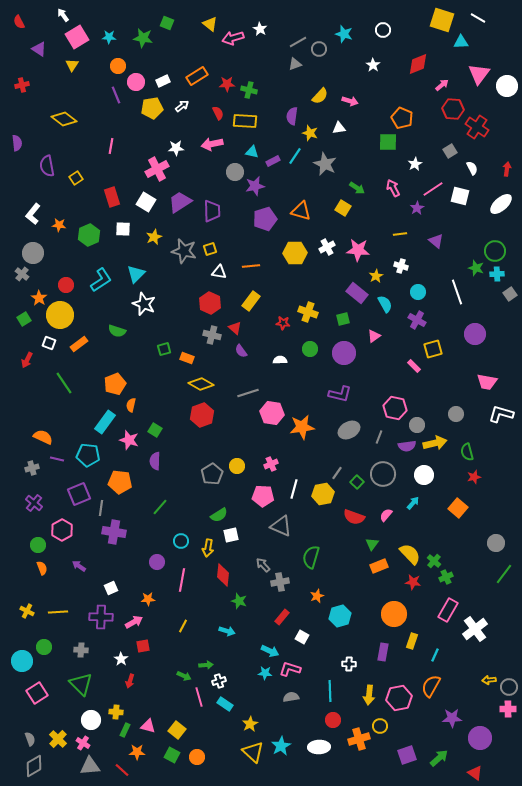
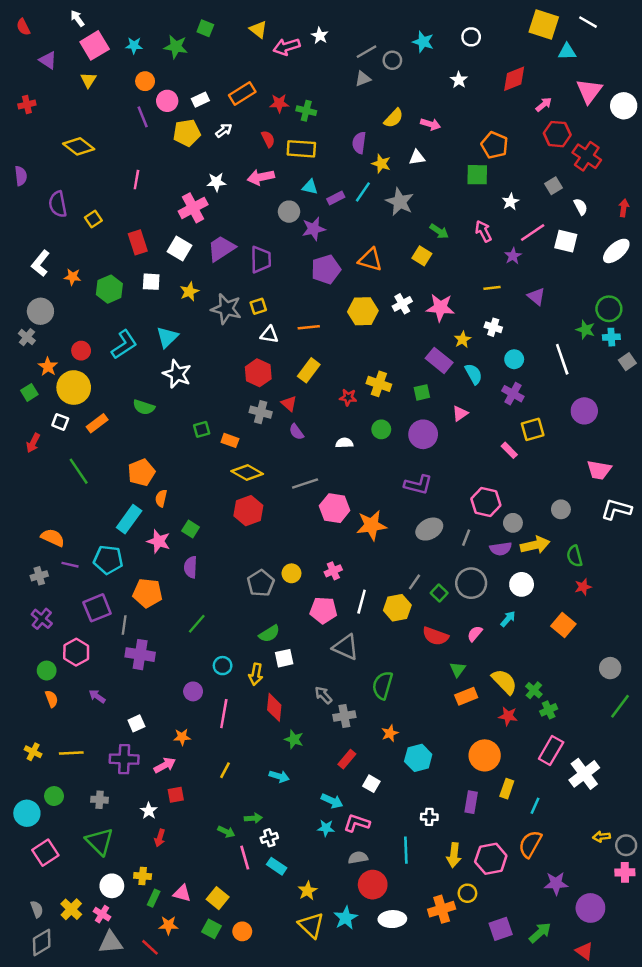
red circle: (333, 720) -> (373, 885), moved, size x1.5

